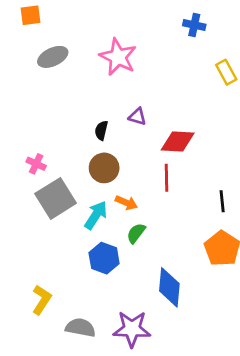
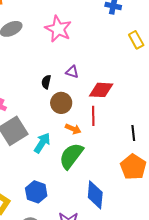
brown circle: (104, 168) -> (61, 103), moved
orange arrow: (126, 203) -> (73, 129), moved
green semicircle: (136, 233) -> (71, 156), size x1.8
blue hexagon: (104, 258) -> (36, 192), moved

